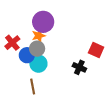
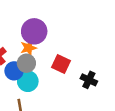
red square: (96, 50) -> (61, 64), moved
black cross: (79, 67) -> (89, 80), moved

